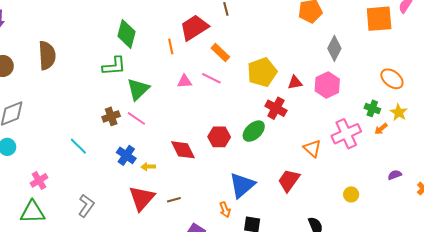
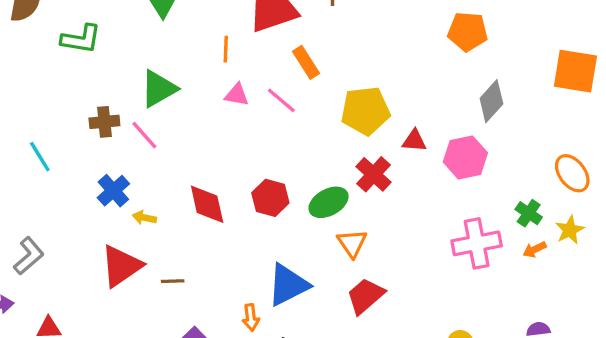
orange line: (171, 46) -> (226, 49), moved
green L-shape: (114, 66) -> (81, 39), moved
orange triangle: (312, 148) -> (352, 243), moved

